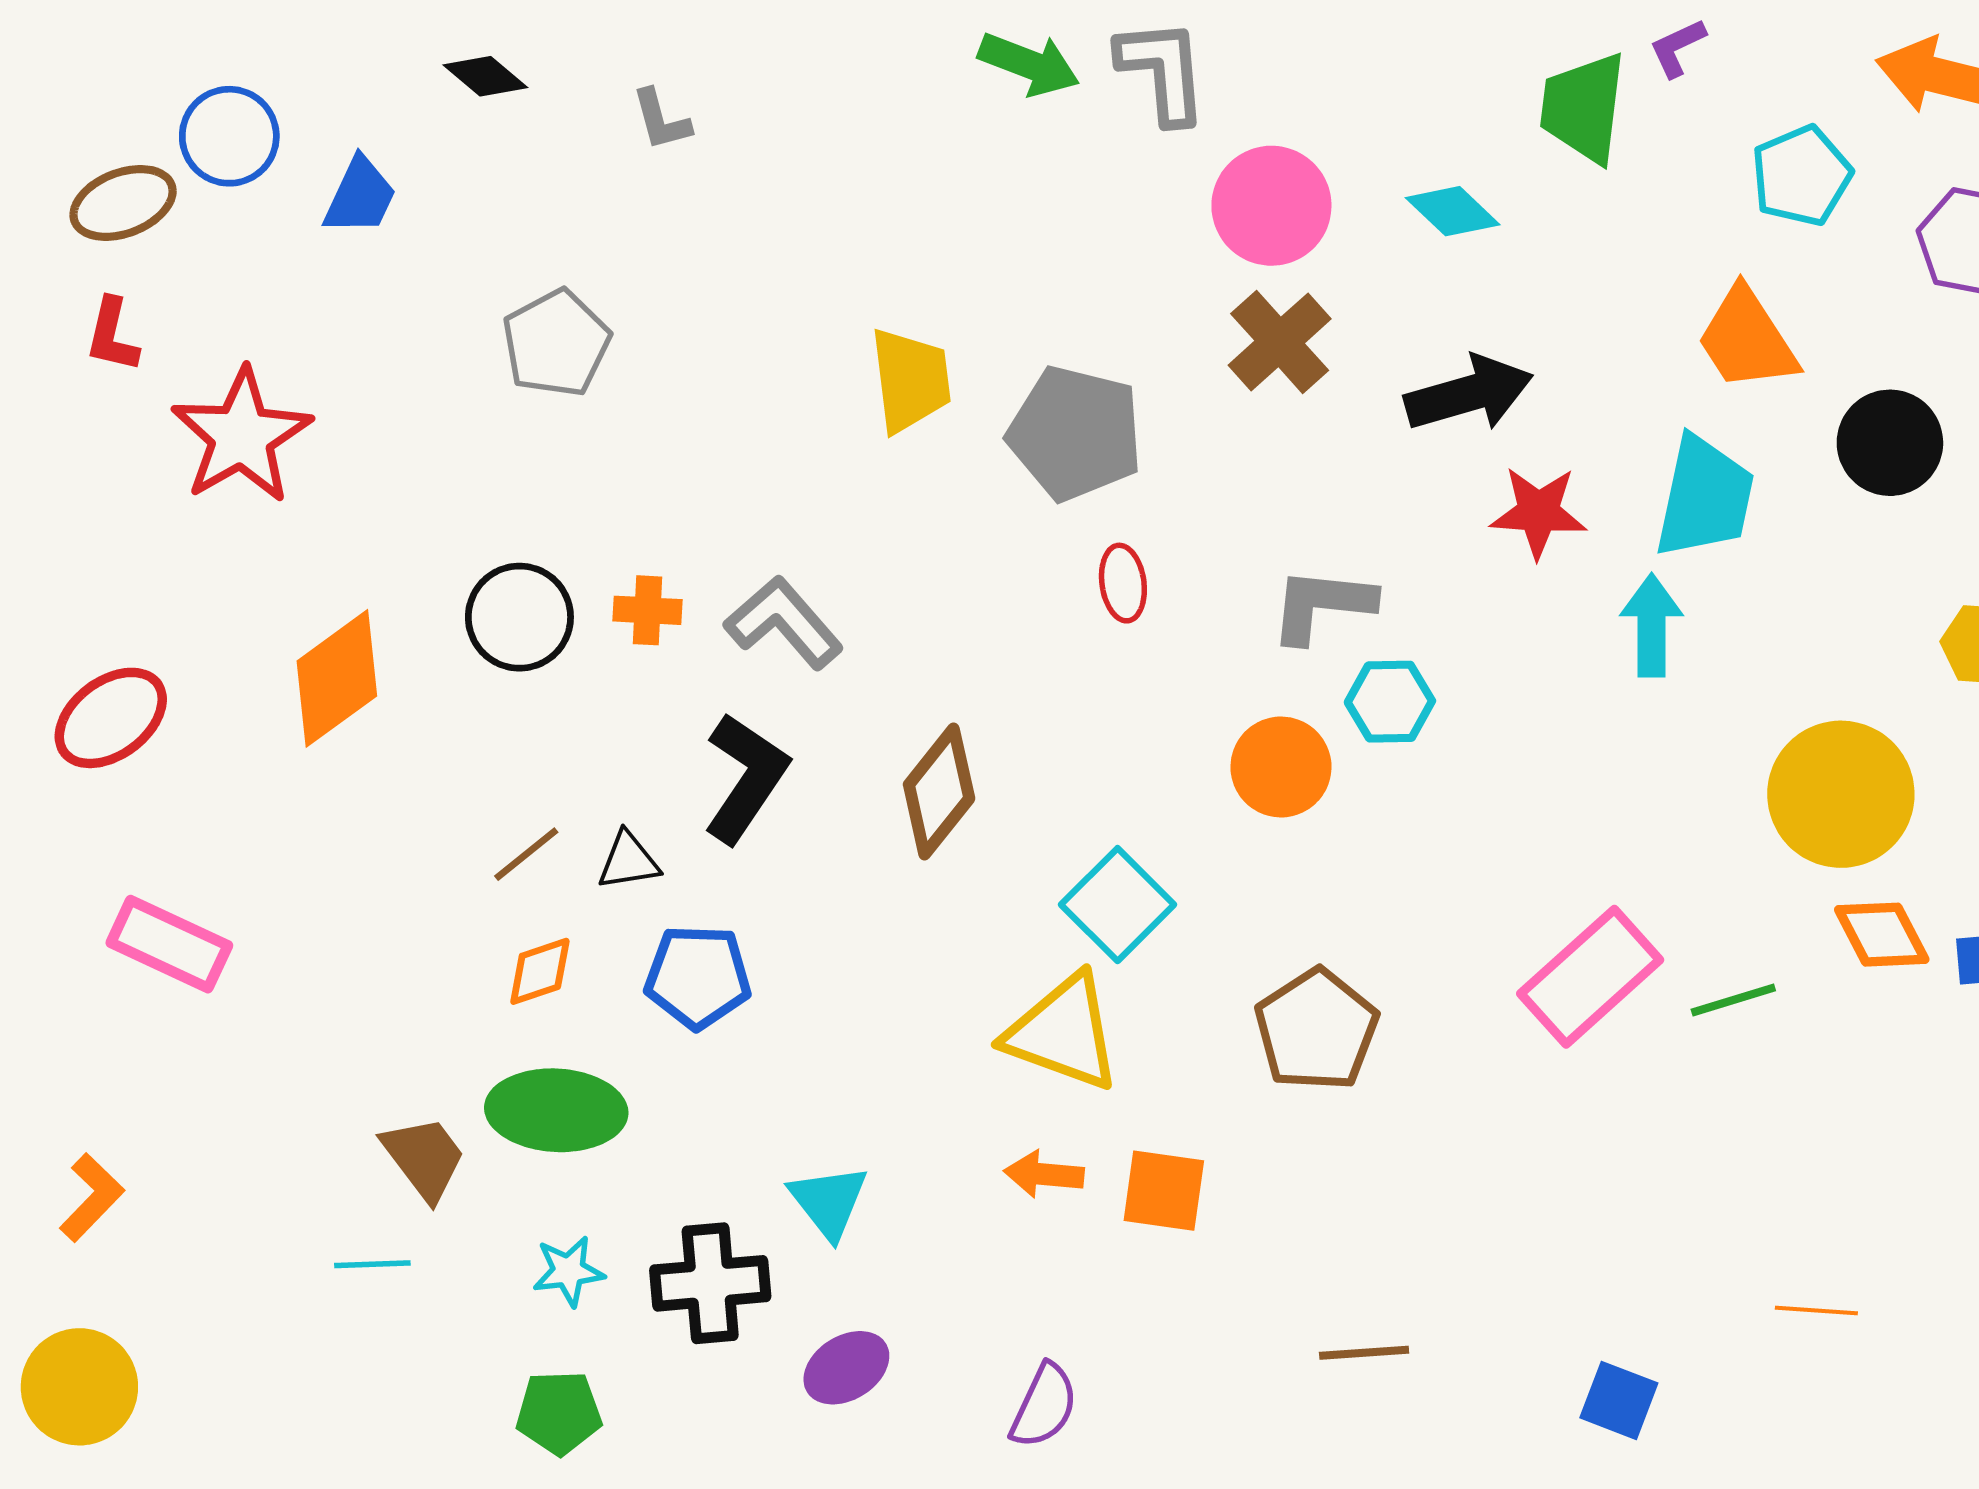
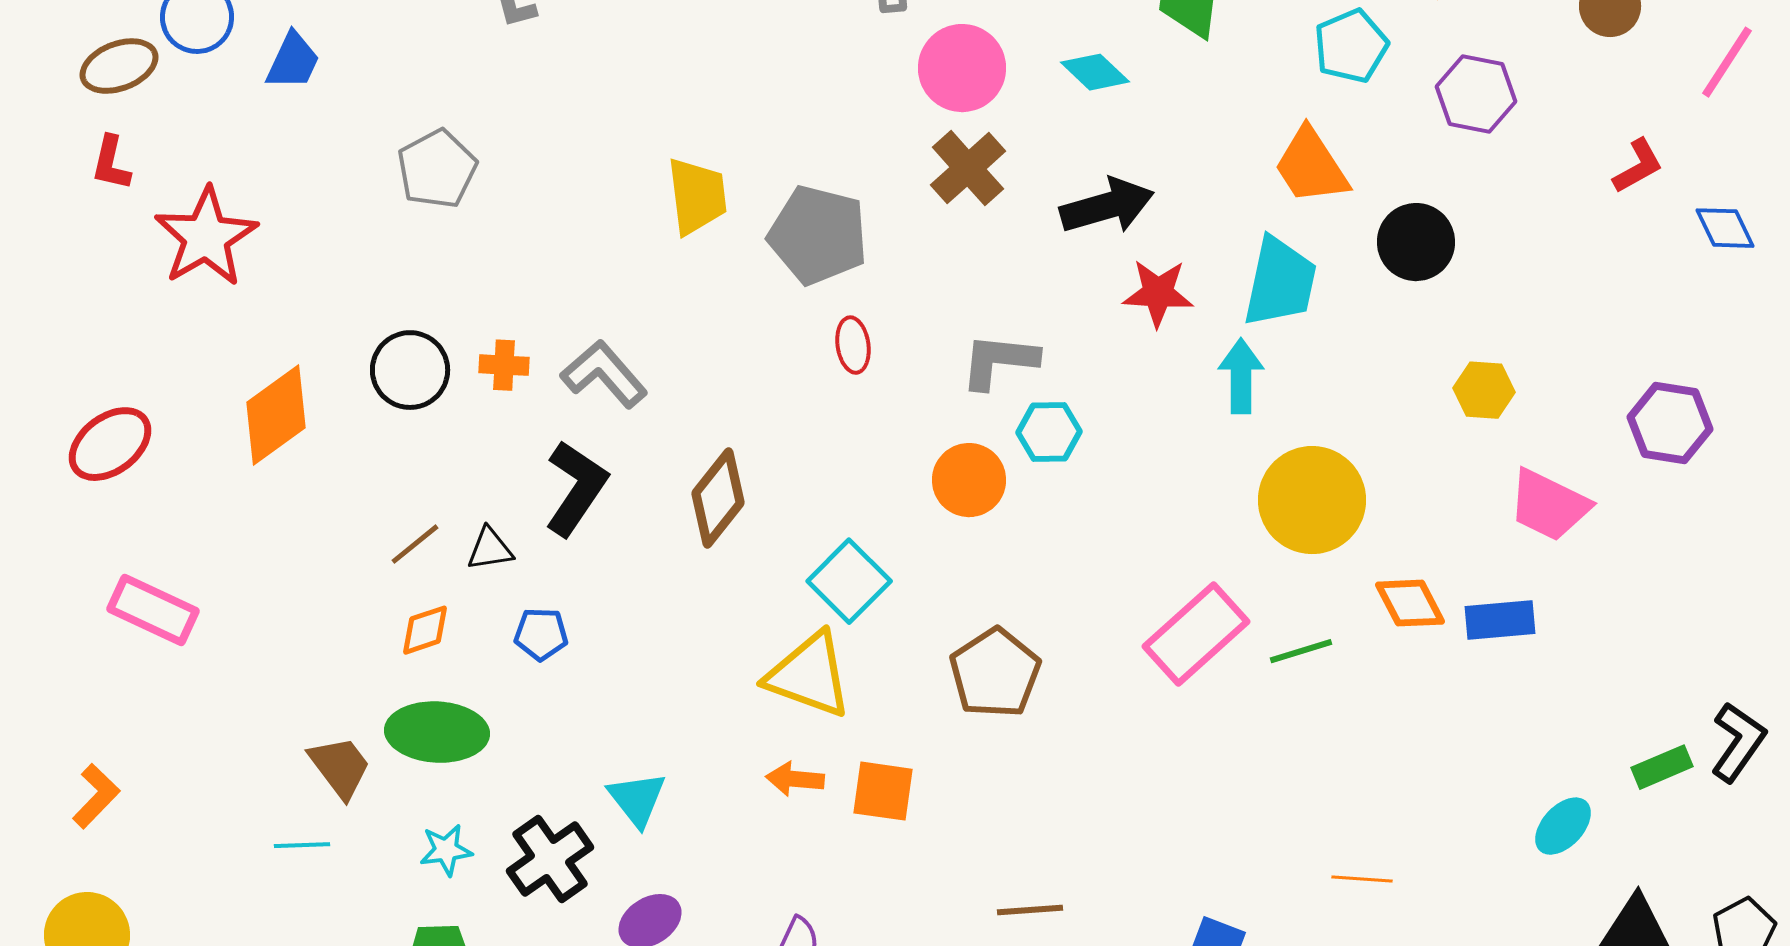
yellow circle: (1841, 794) -> (1312, 500), moved
blue pentagon: (698, 977) -> (541, 634), size x0.7
black cross: (710, 1283) -> (550, 859), turned -30

